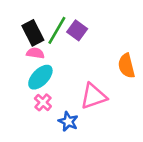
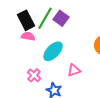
cyan ellipse: (40, 77) -> (53, 51), moved
pink triangle: (94, 96) -> (74, 70), size x0.6

